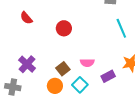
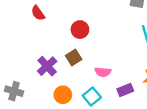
purple cross: (27, 64) -> (47, 66), moved
brown square: (63, 69) -> (74, 57), moved

